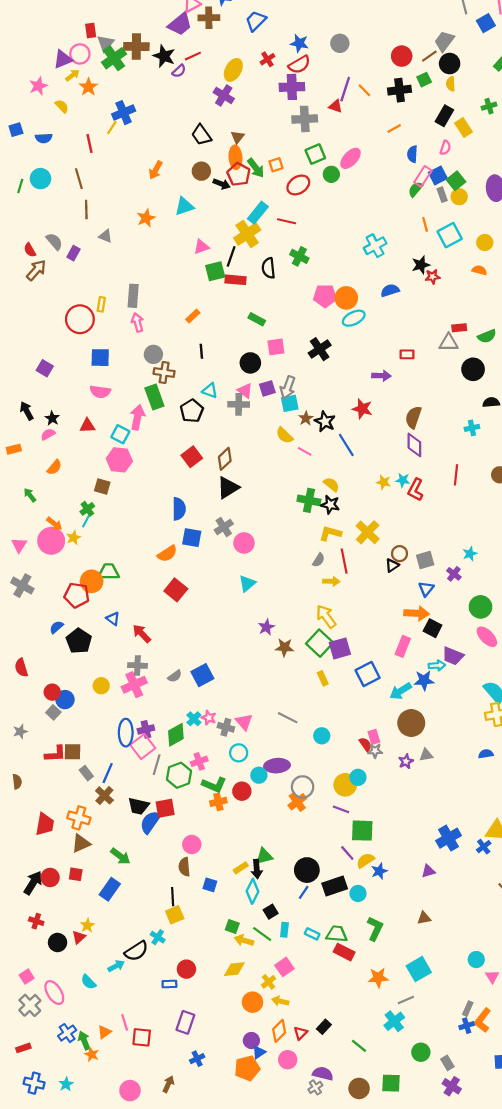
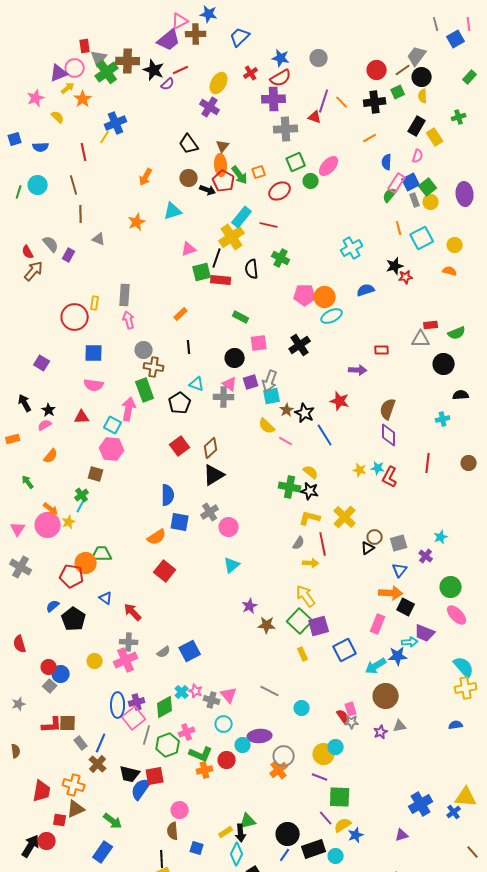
red square: (76, 874) -> (60, 820), moved

